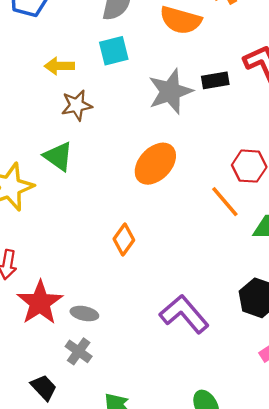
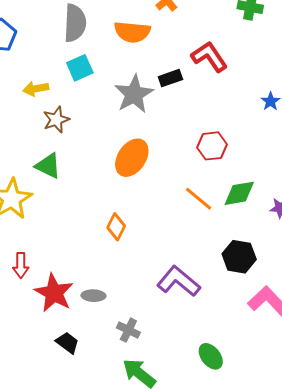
orange line: (225, 202) -> (199, 199), moved
gray cross: (79, 351) -> (128, 330), moved
black trapezoid: (44, 388) -> (67, 343), moved

